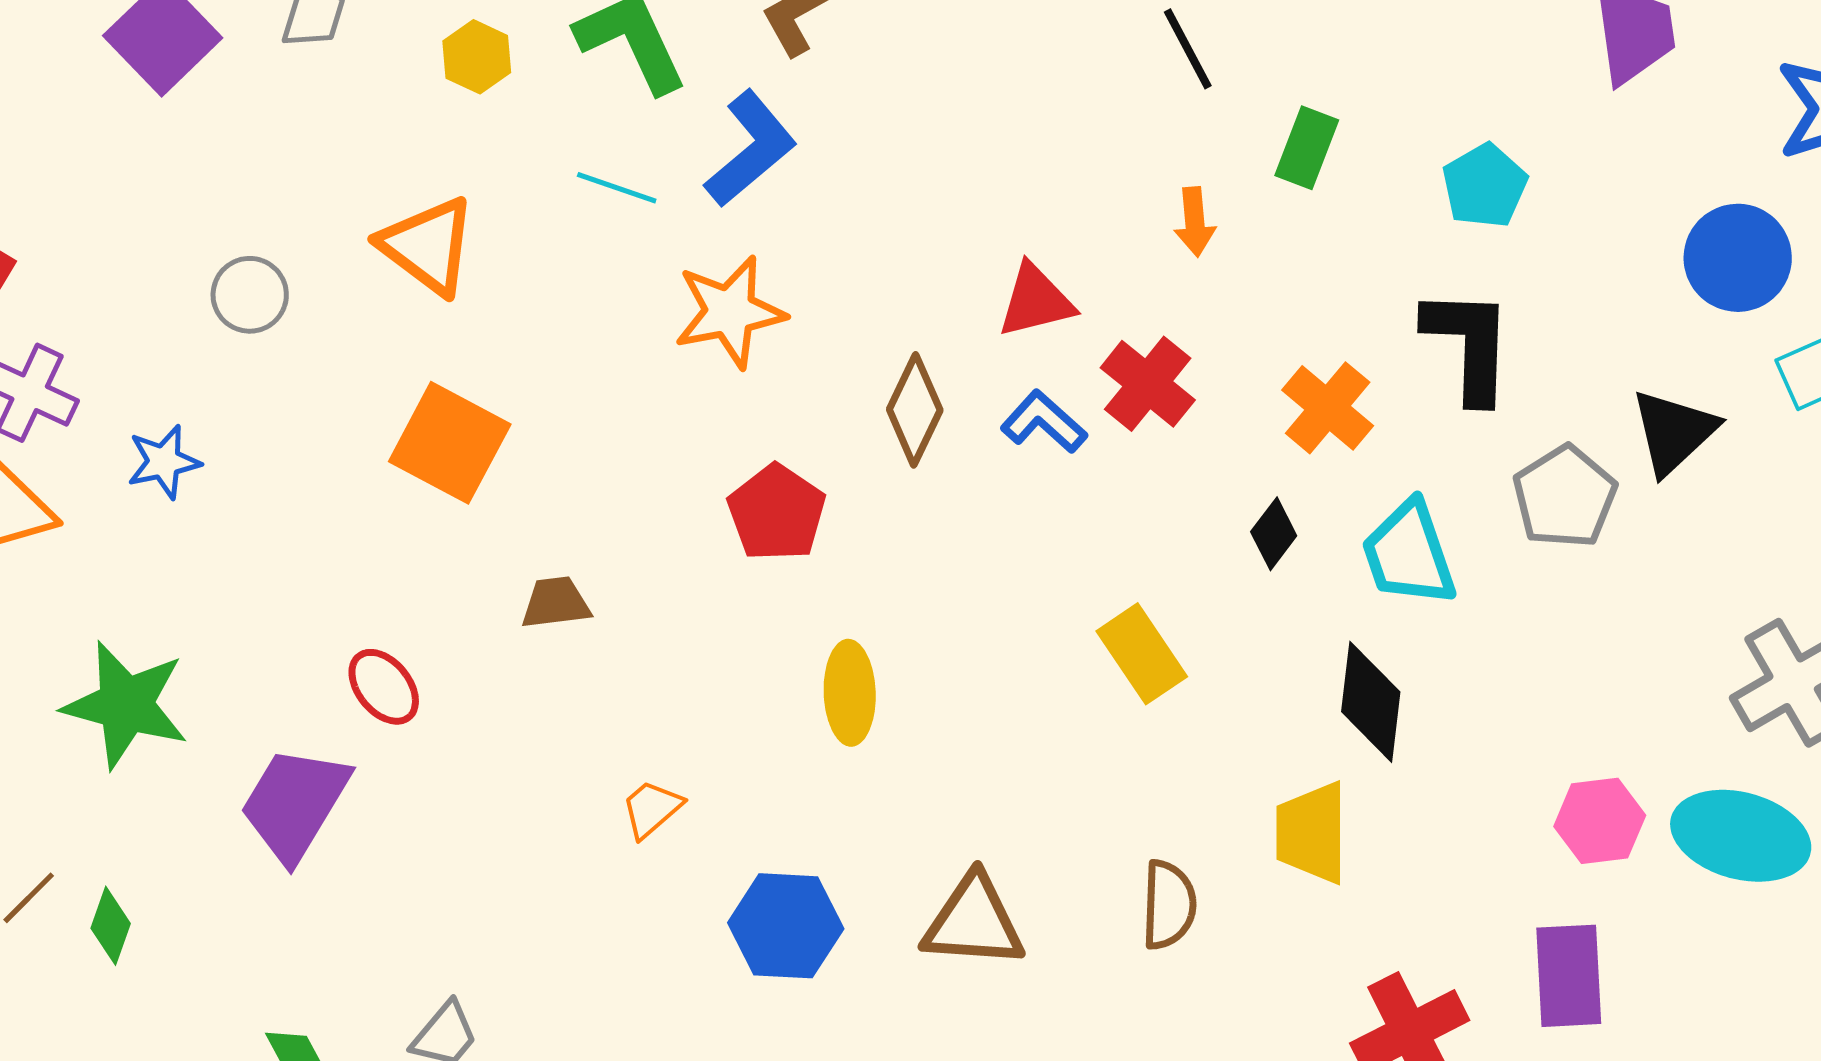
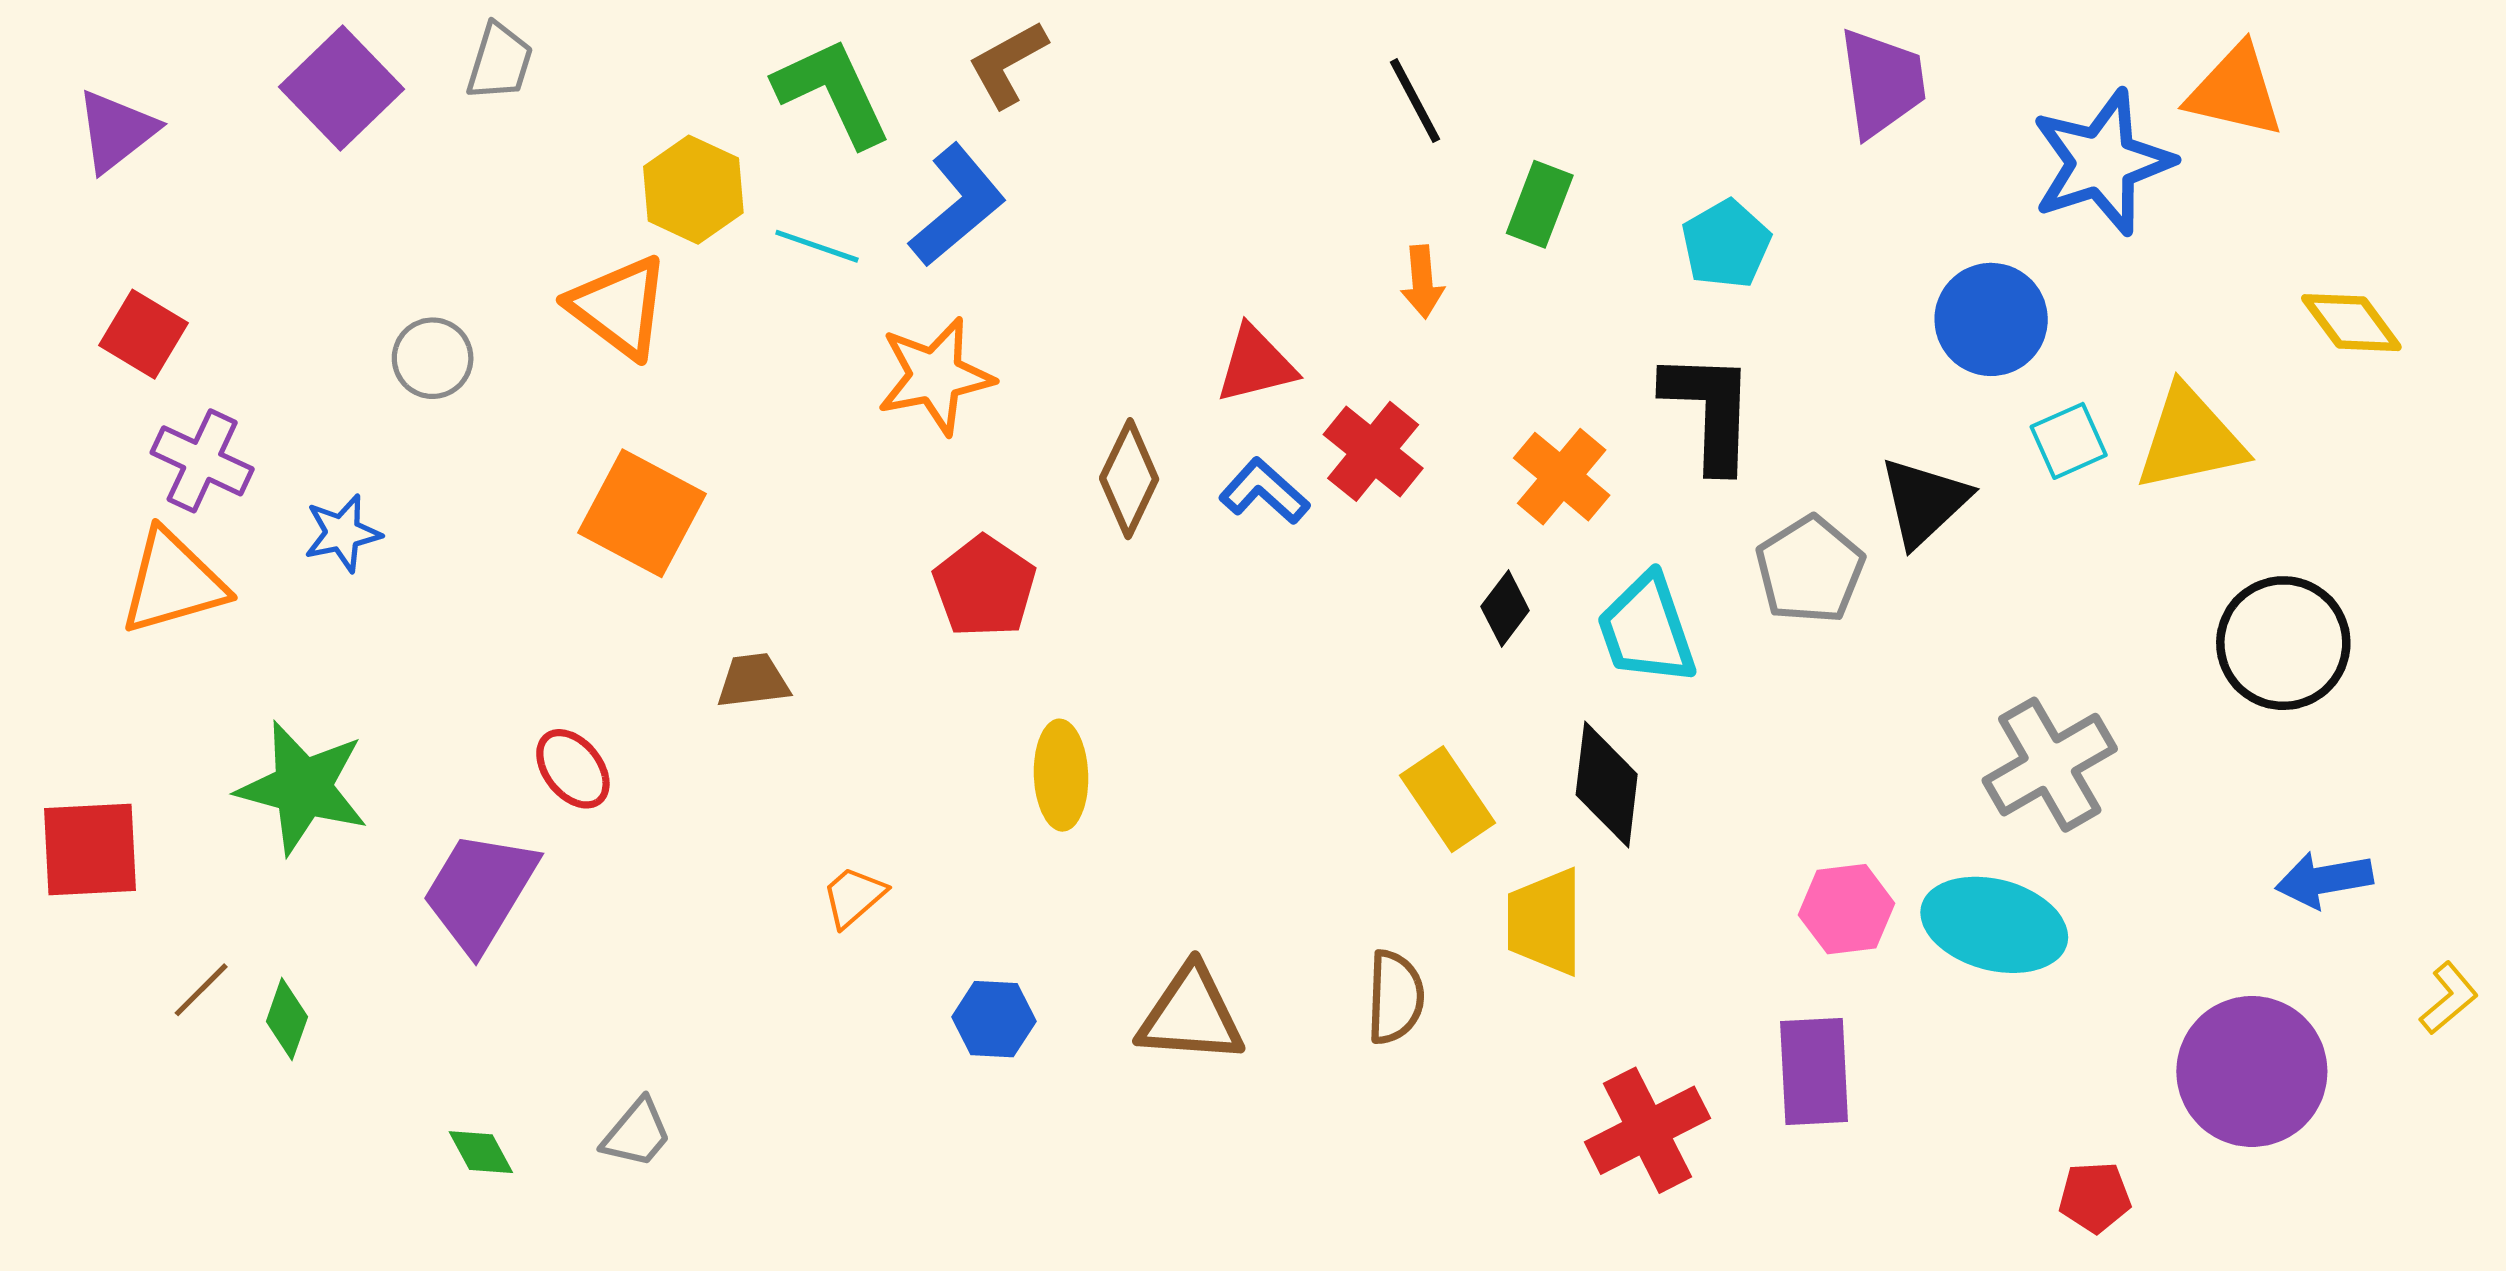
yellow hexagon: (477, 57) -> (693, 190), moved, size x1.4
yellow rectangle: (1142, 654) -> (1448, 799), moved
blue hexagon: (786, 926) -> (994, 1019), size x0.7

